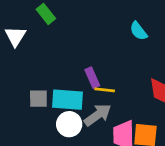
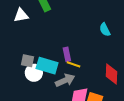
white triangle: (15, 36) -> (21, 15), turned 35
white circle: (69, 124) -> (34, 73), moved

